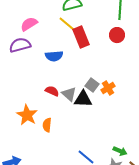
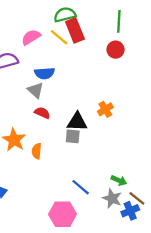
pink semicircle: (29, 24) -> (31, 37), moved
red rectangle: (81, 37) -> (75, 30), moved
gray square: (92, 85) -> (73, 136), moved, turned -32
gray triangle: (69, 94) -> (35, 90), moved

